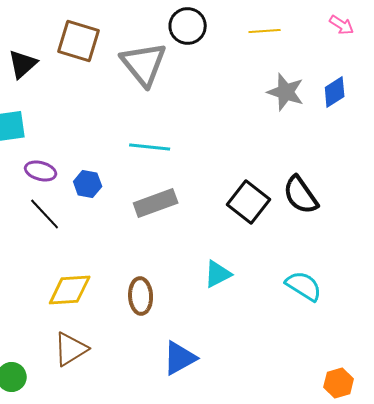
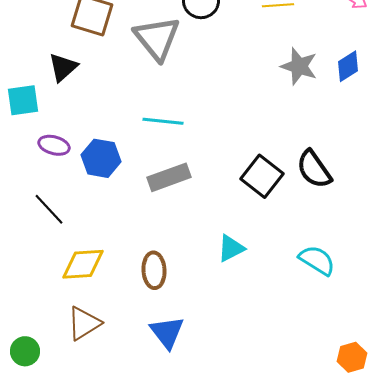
black triangle: (23, 64) -> (63, 67), moved
blue hexagon: (88, 184) -> (101, 158), size x1.4
black line: (45, 214) -> (49, 209), moved
blue triangle: (180, 358) -> (167, 332), moved, turned -39

